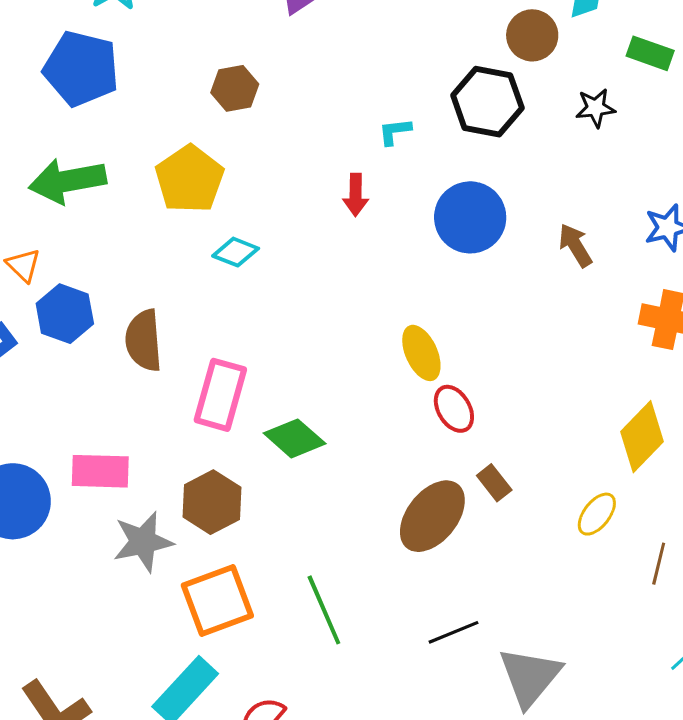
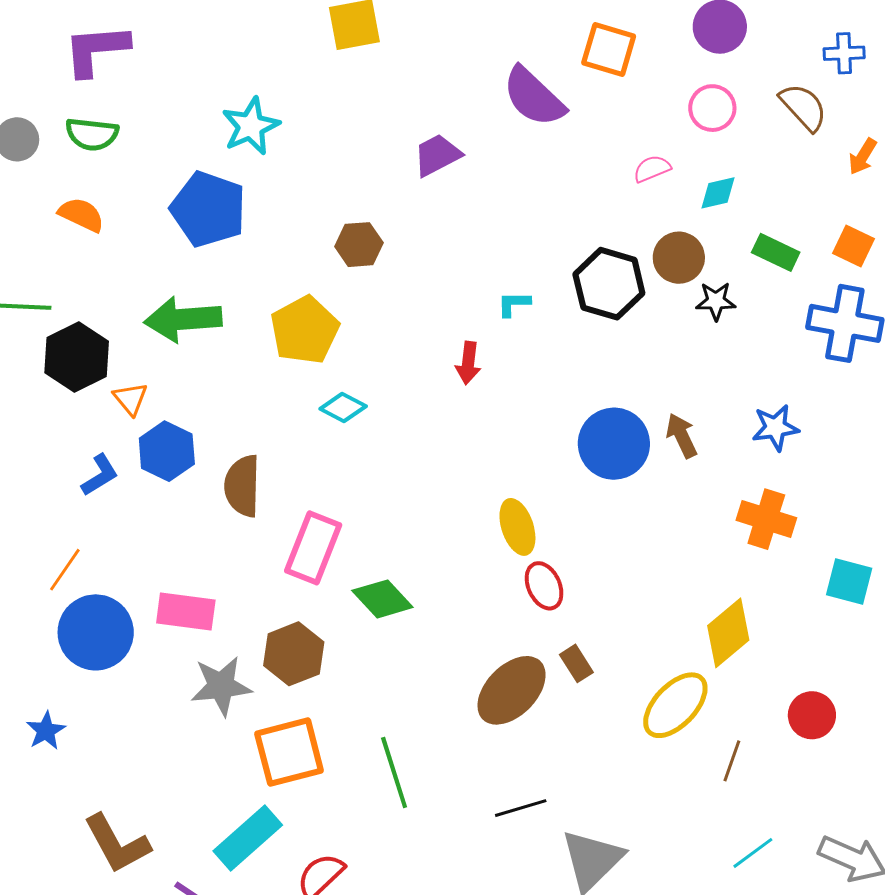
brown circle: (532, 35) -> (679, 258), moved
blue circle: (470, 217) -> (614, 444), moved
yellow ellipse: (597, 514) -> (675, 705), size x1.6

